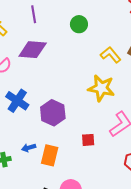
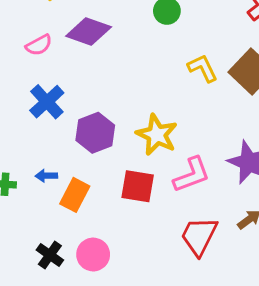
yellow star: (101, 88) -> (157, 135), moved
red square: (88, 140) -> (138, 186), size x1.6

